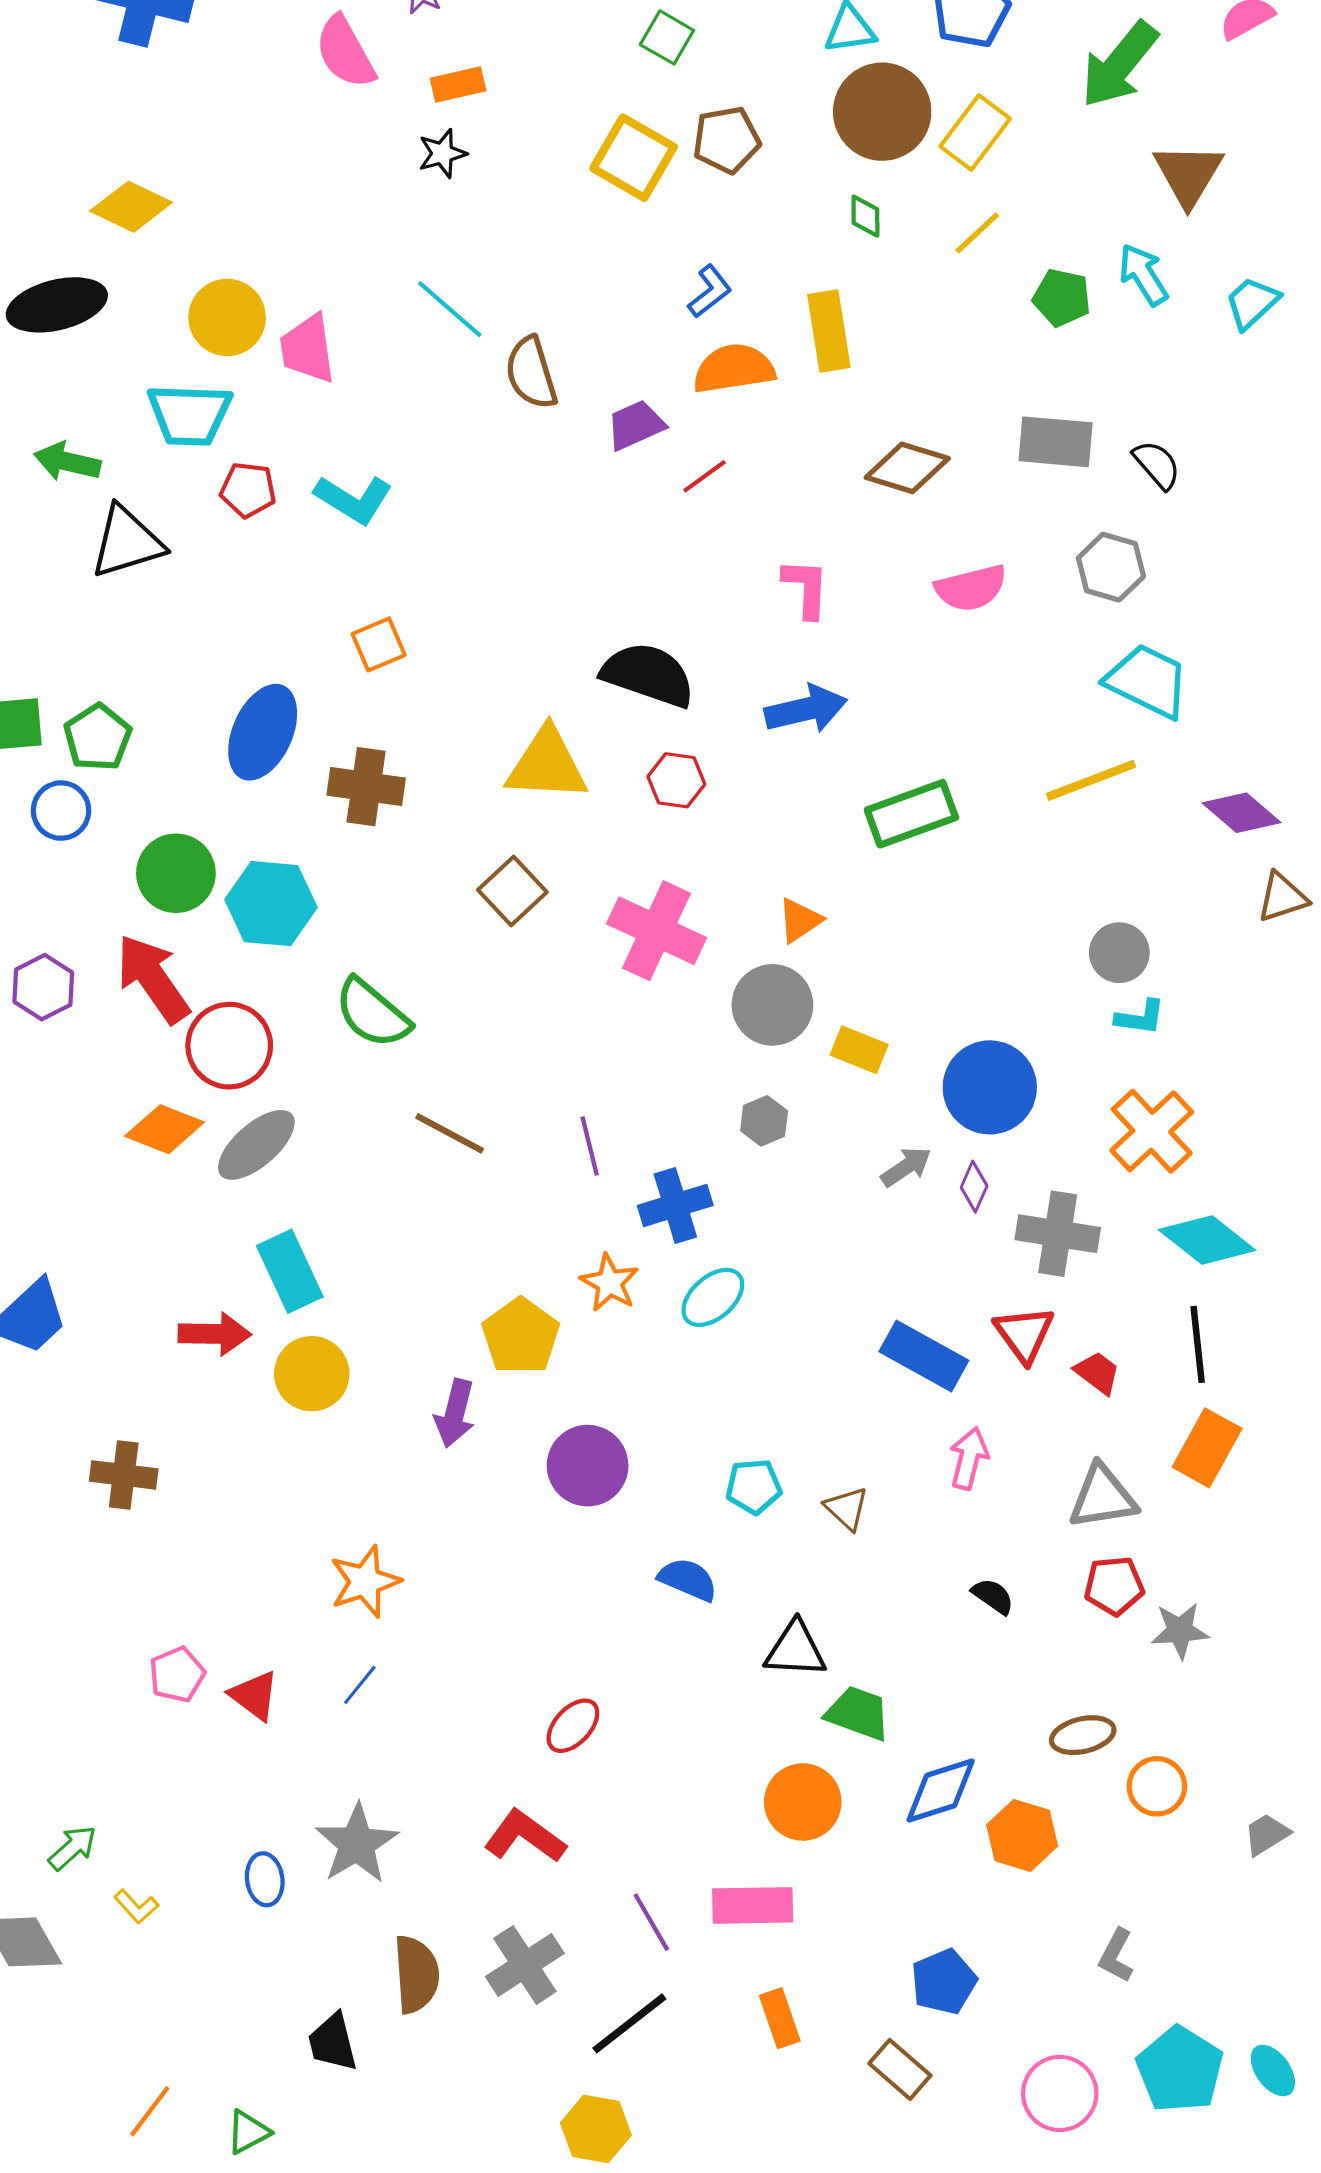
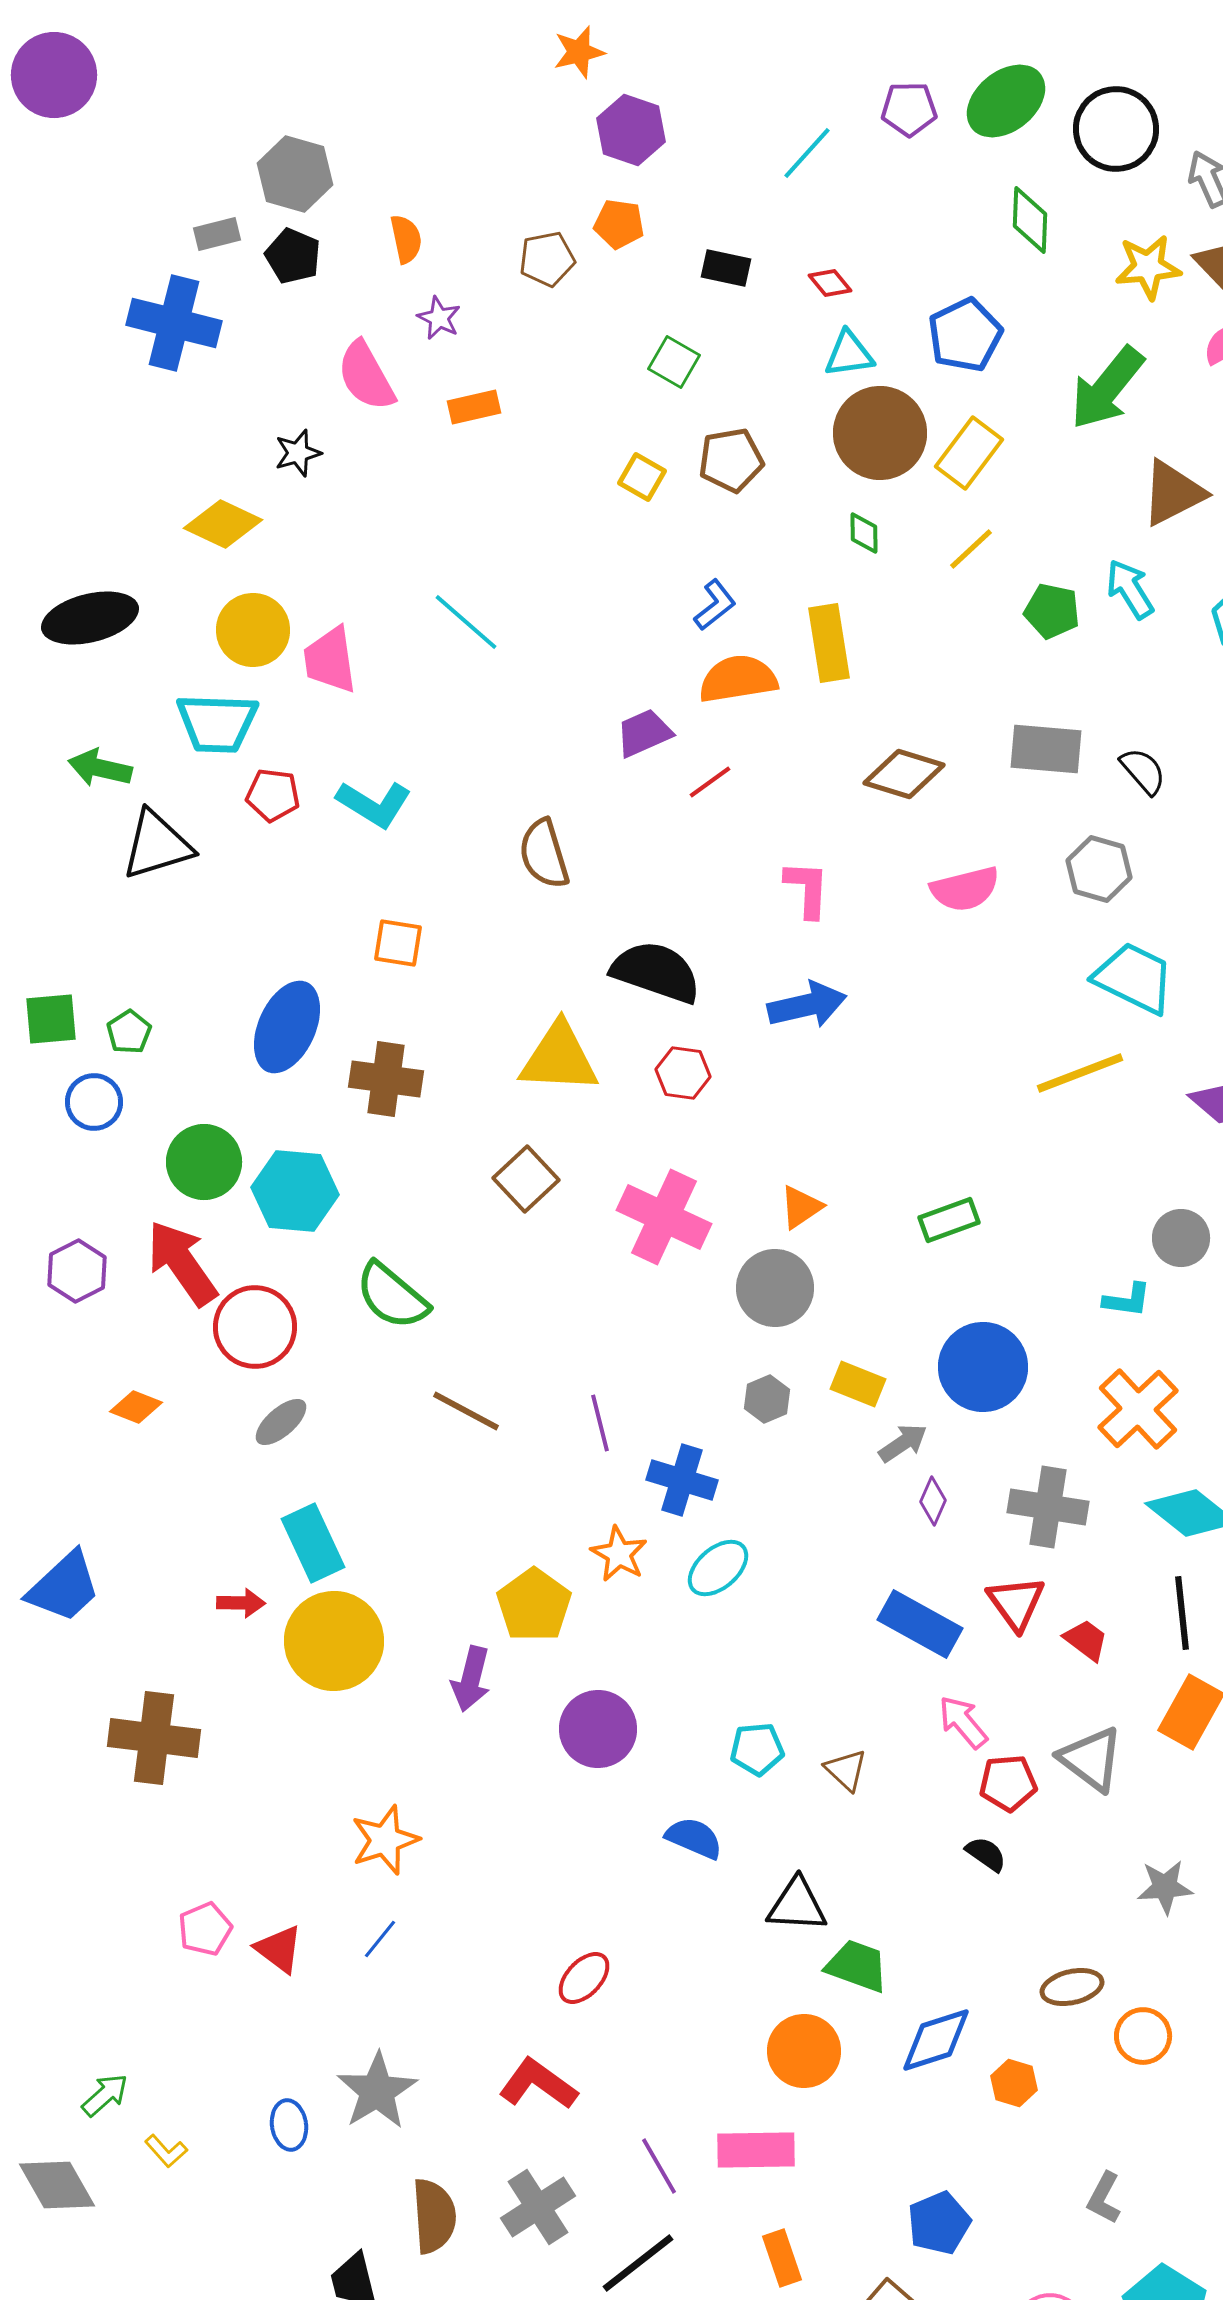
black star: (442, 153) -> (298, 453), moved
yellow square: (634, 158) -> (642, 477), size x0.6
brown triangle: (1188, 174) -> (1173, 493), turned 32
yellow diamond: (131, 207) -> (223, 524), moved
brown semicircle: (531, 373) -> (544, 854), moved
orange square: (379, 644) -> (398, 943), turned 32
green pentagon: (98, 737) -> (129, 1032), size x0.7
green rectangle: (911, 814) -> (949, 1220), moved, size x0.7
gray circle: (1119, 953) -> (1181, 1238), moved
yellow rectangle: (859, 1050) -> (858, 1384), moved
orange diamond: (164, 1129) -> (136, 1407), moved, size x0.7
gray ellipse: (256, 1145) -> (281, 1422), size x0.7
purple diamond: (974, 1187) -> (933, 1501), moved
blue cross: (675, 1205) -> (682, 1480), turned 34
red arrow: (215, 1334) -> (241, 1603), size x0.7
yellow circle: (312, 1374) -> (334, 1641), size x1.4
pink arrow: (969, 1458) -> (963, 1722), turned -54
brown cross: (124, 1475) -> (154, 1738), size x1.4
gray triangle: (1103, 1497) -> (1091, 1759), turned 46
red pentagon: (1114, 1586) -> (1008, 1783), moved
orange hexagon: (1022, 1835) -> (1014, 2083), size x0.7

